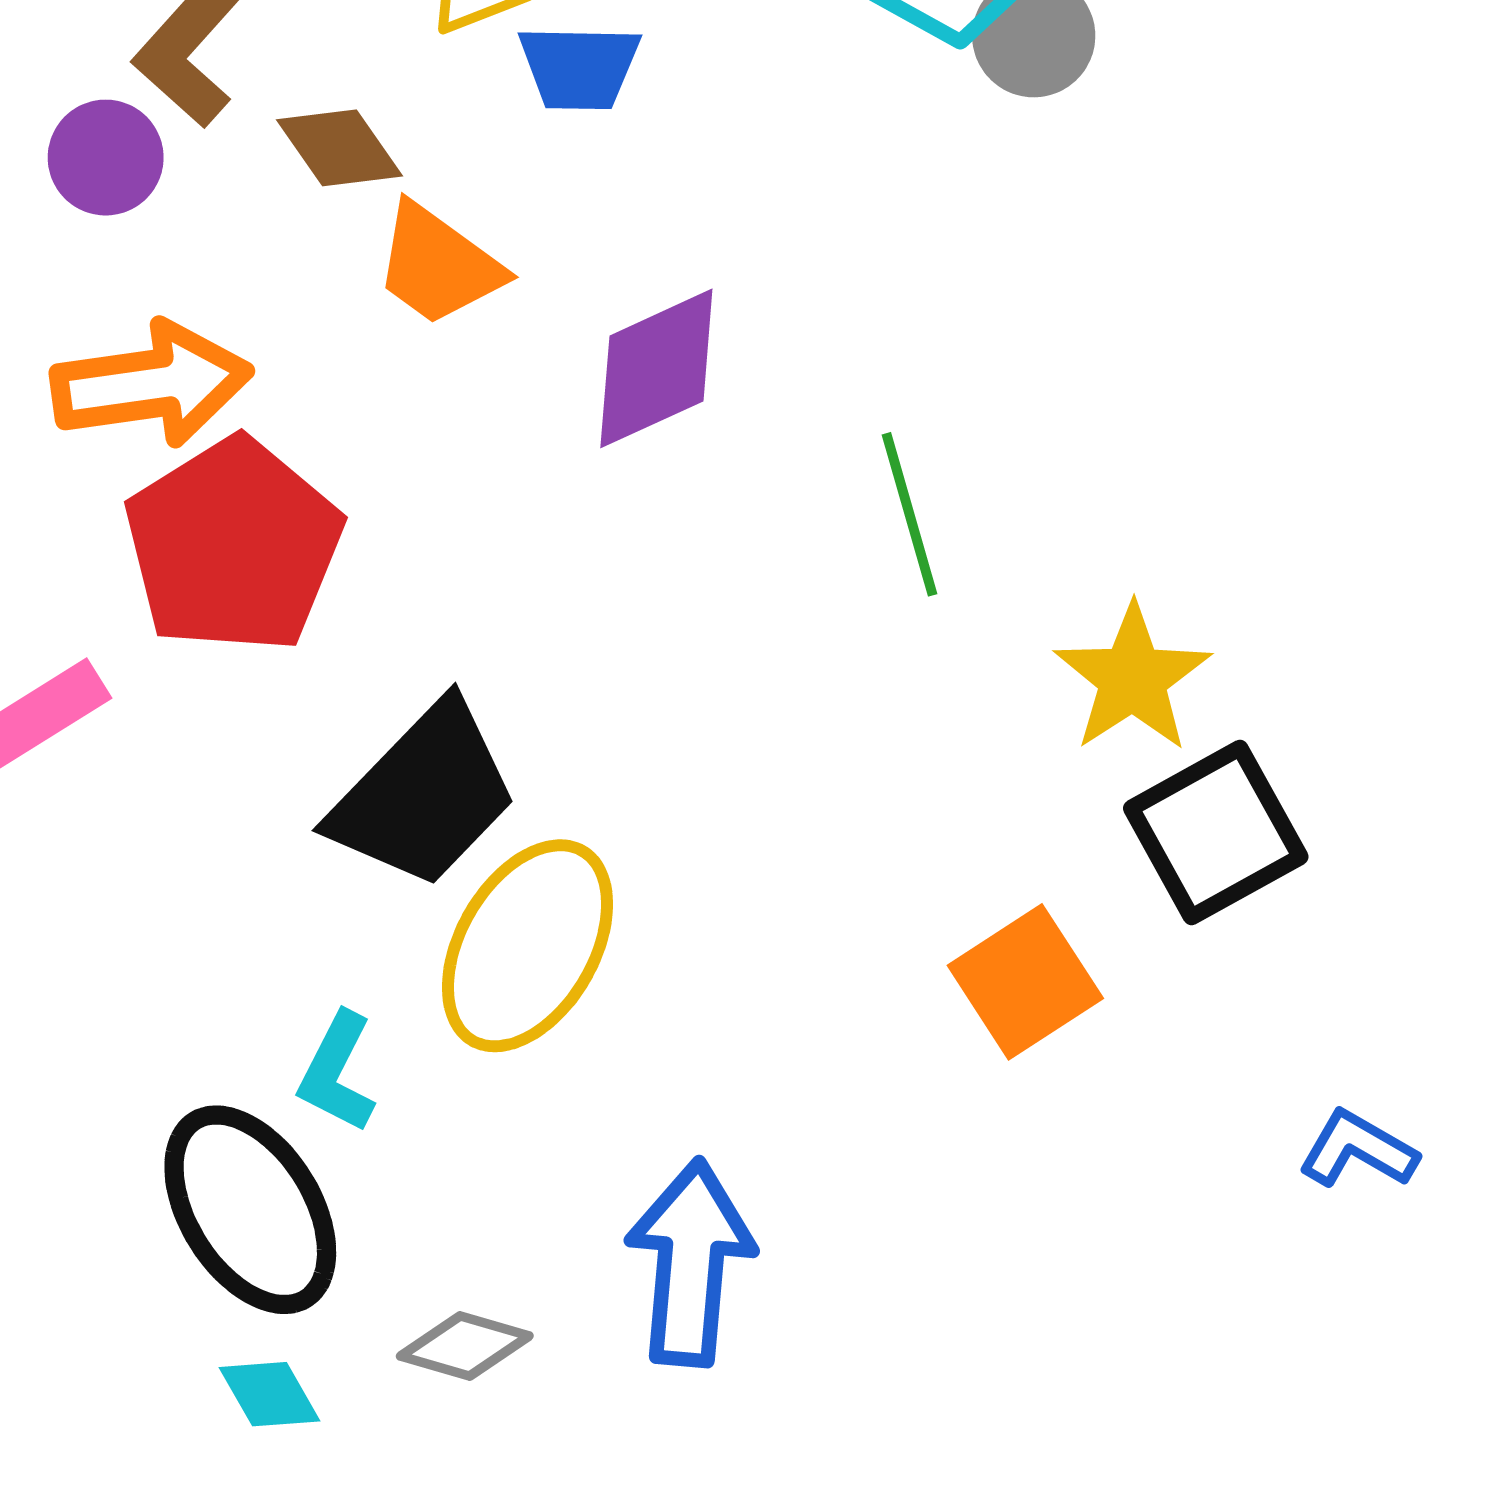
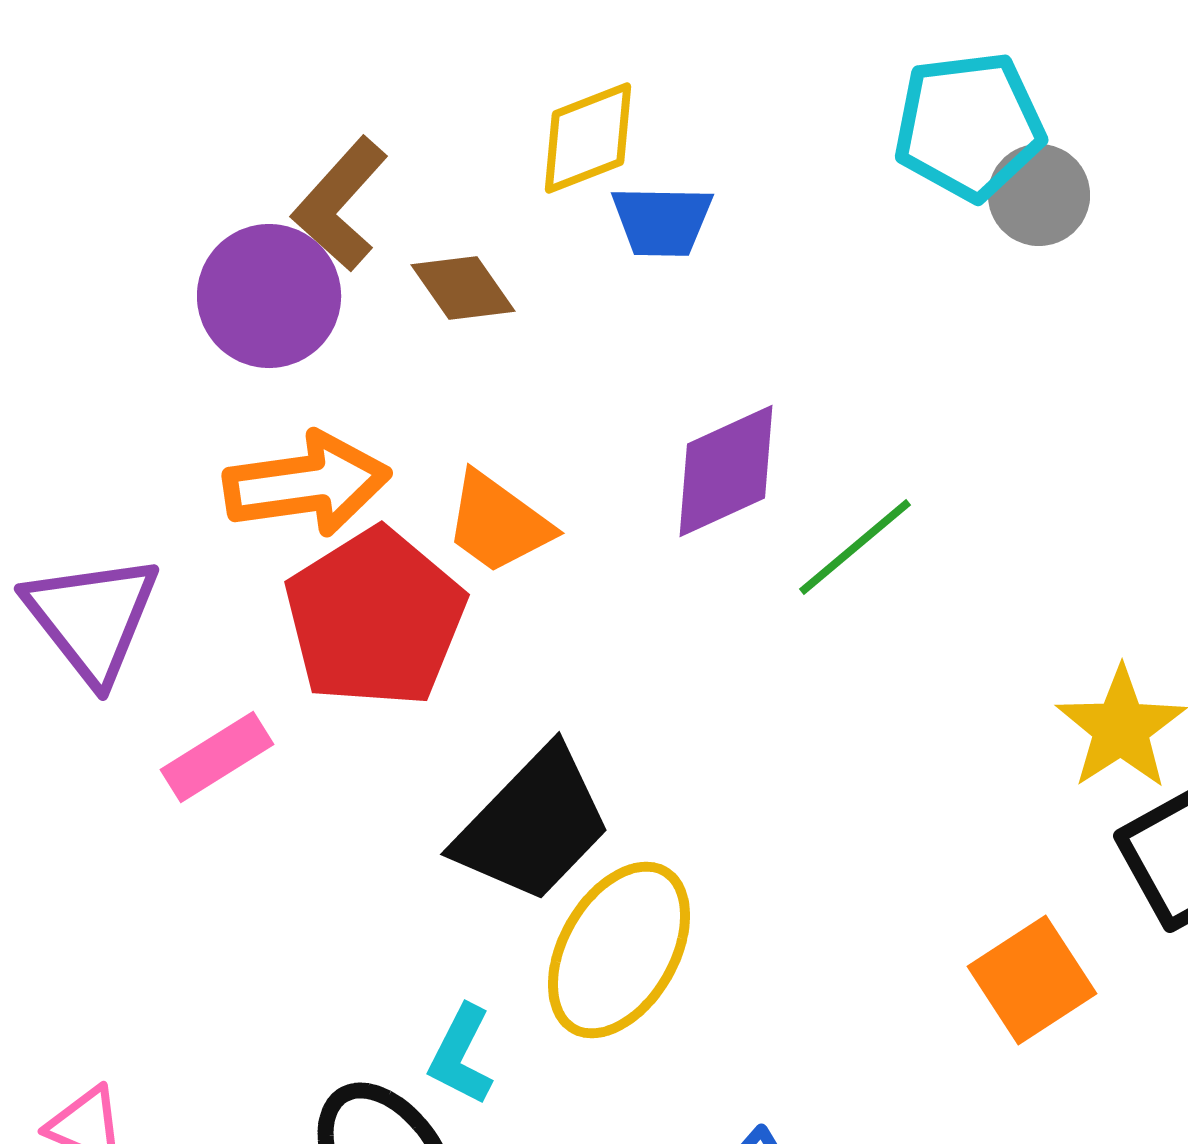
purple circle: (106, 158) -> (269, 296), size x1.5
orange trapezoid: (438, 265) -> (498, 523), moved
green line: (910, 514) -> (855, 547), moved, turned 66

